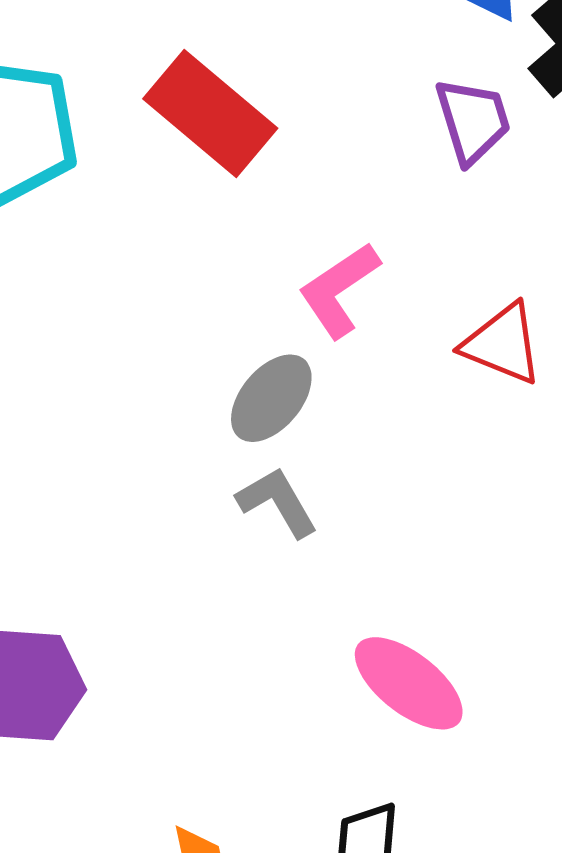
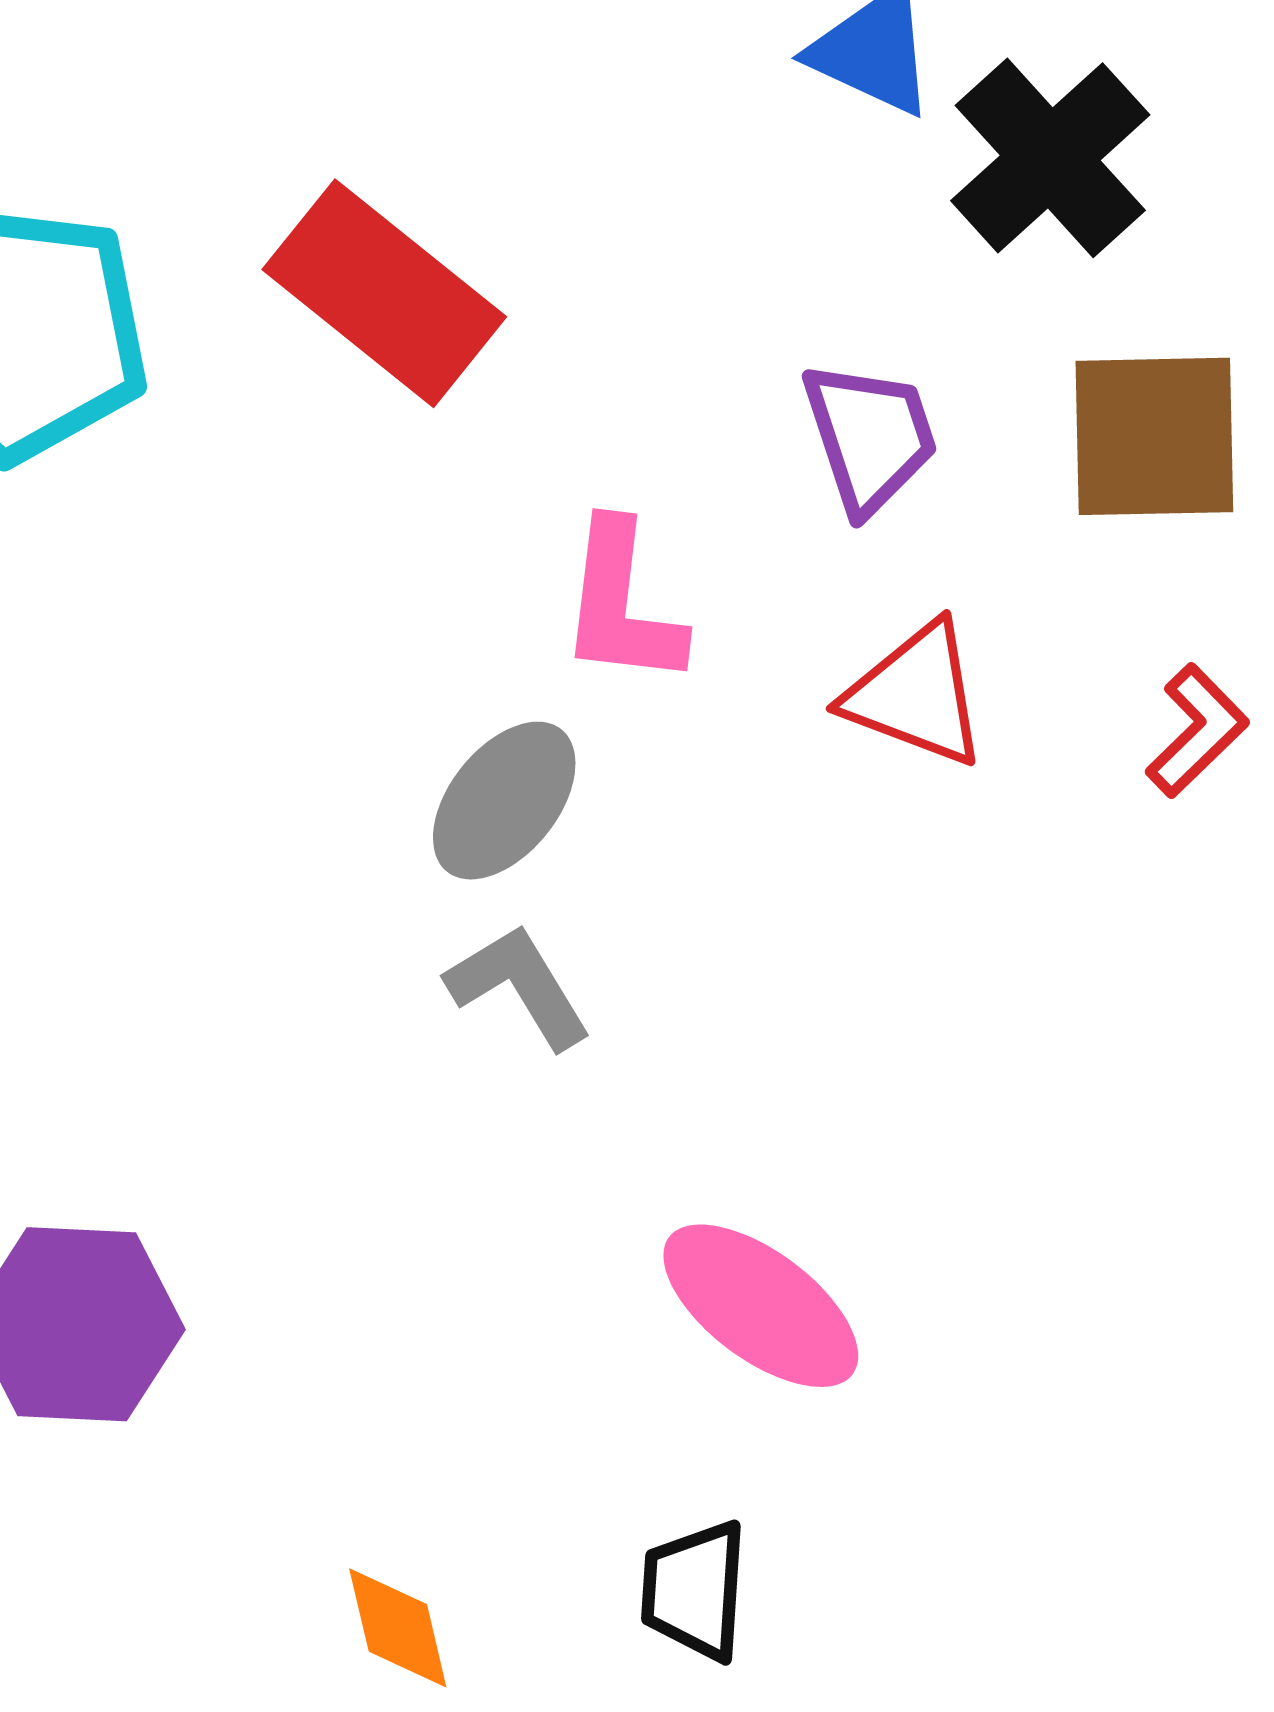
purple trapezoid: (473, 121) -> (870, 437), moved
pink L-shape: (339, 290) -> (622, 604), turned -48

